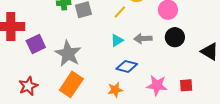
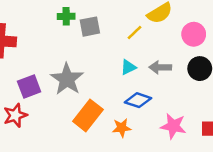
purple square: (36, 44) -> (29, 87), moved
orange rectangle: (71, 84) -> (88, 115), moved

